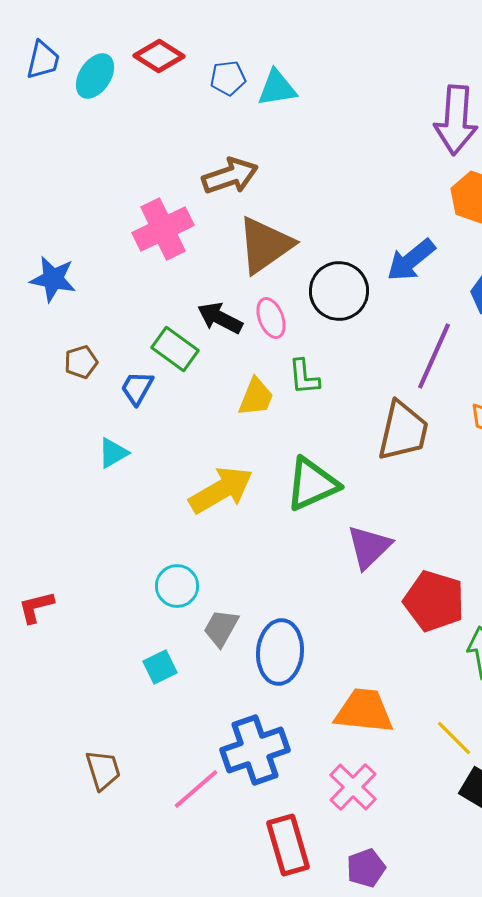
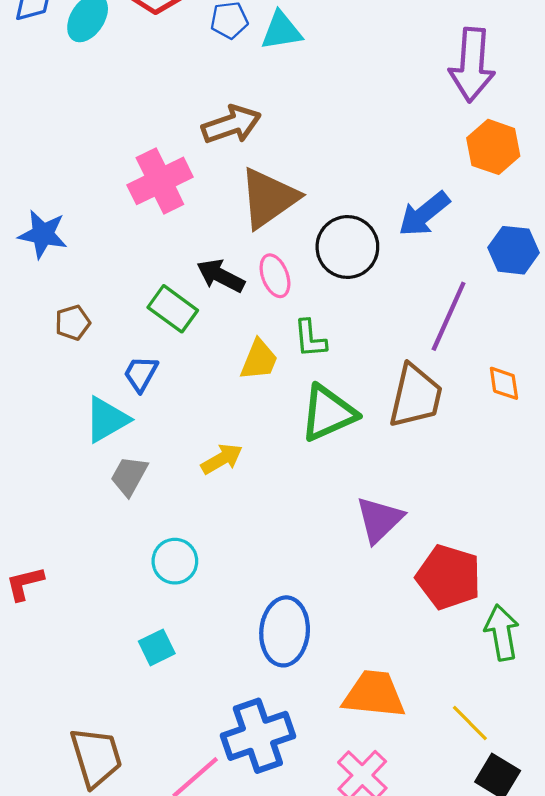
blue trapezoid: (137, 388) -> (141, 374), moved
cyan triangle: (113, 453) -> (107, 420), size x1.4
green triangle: (312, 484) -> (328, 413), moved
yellow arrow: (221, 490) -> (222, 459), size x0.6
gray trapezoid: (221, 628) -> (129, 476), moved
brown trapezoid: (103, 770) -> (96, 757), size x1.4

